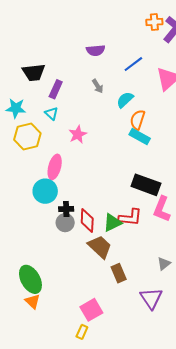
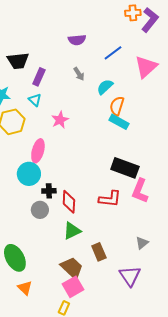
gray circle: (65, 223) -> (40, 210), moved
green triangle: (112, 223) -> (72, 231), moved
brown trapezoid: (100, 247) -> (72, 268), moved
orange triangle: (33, 301) -> (25, 288), moved

